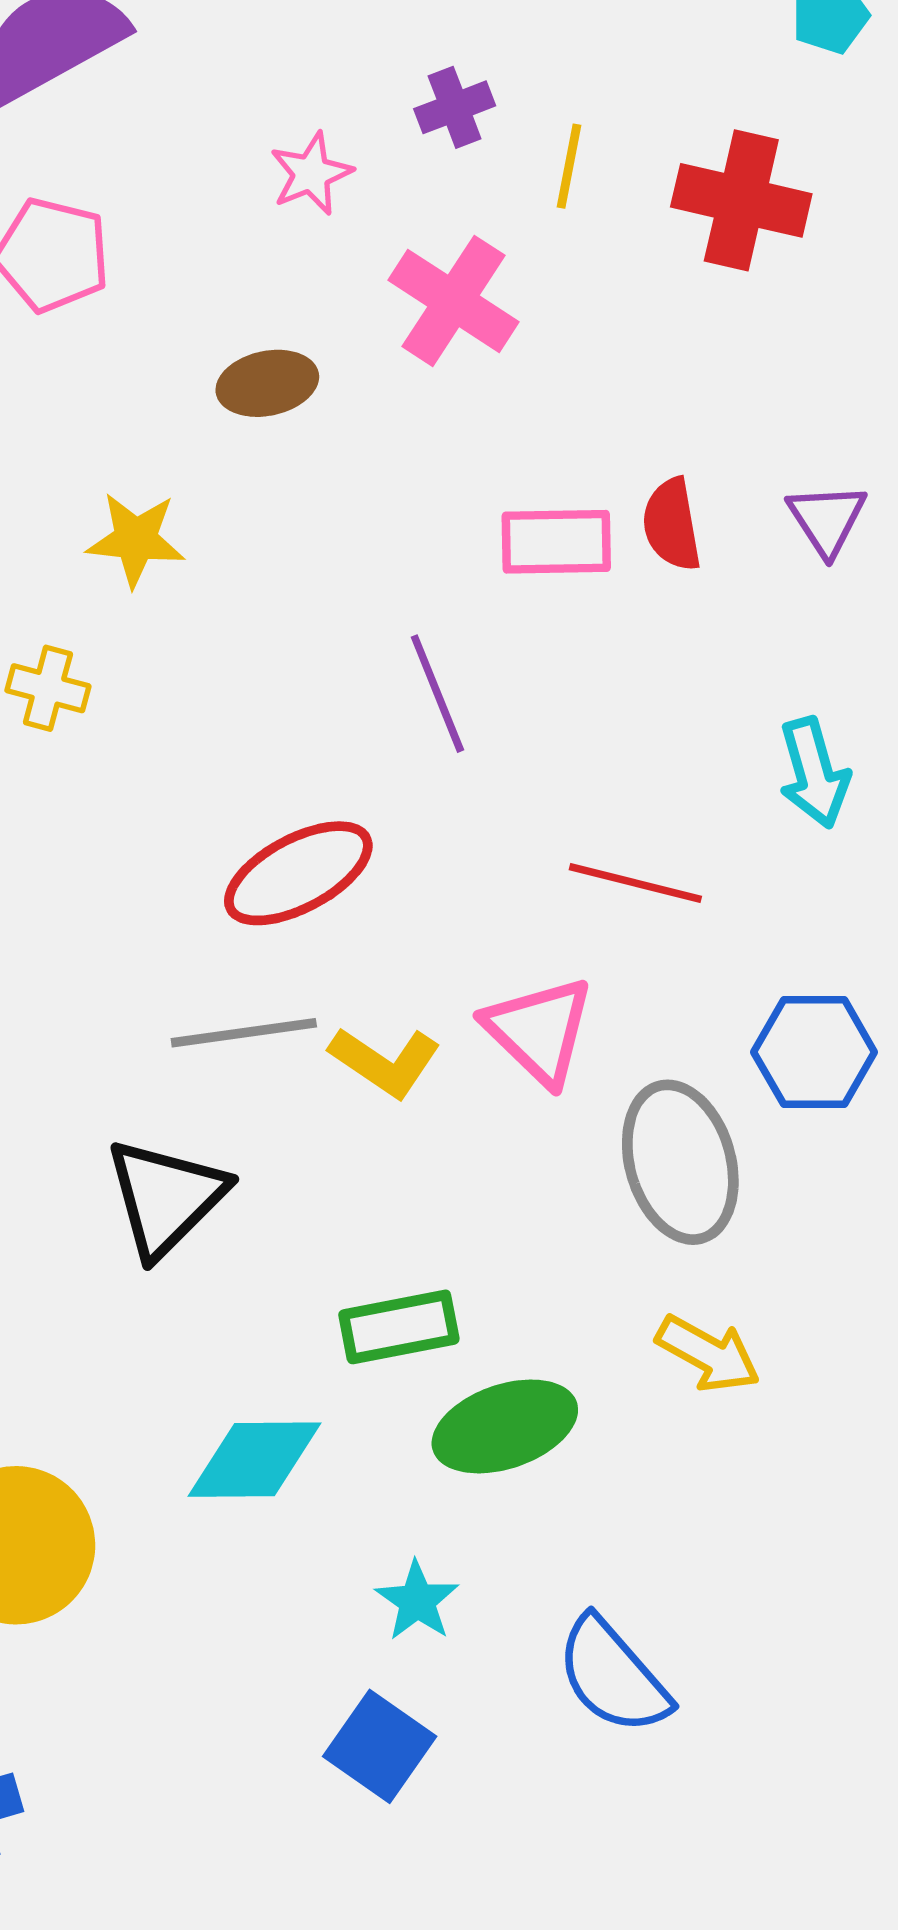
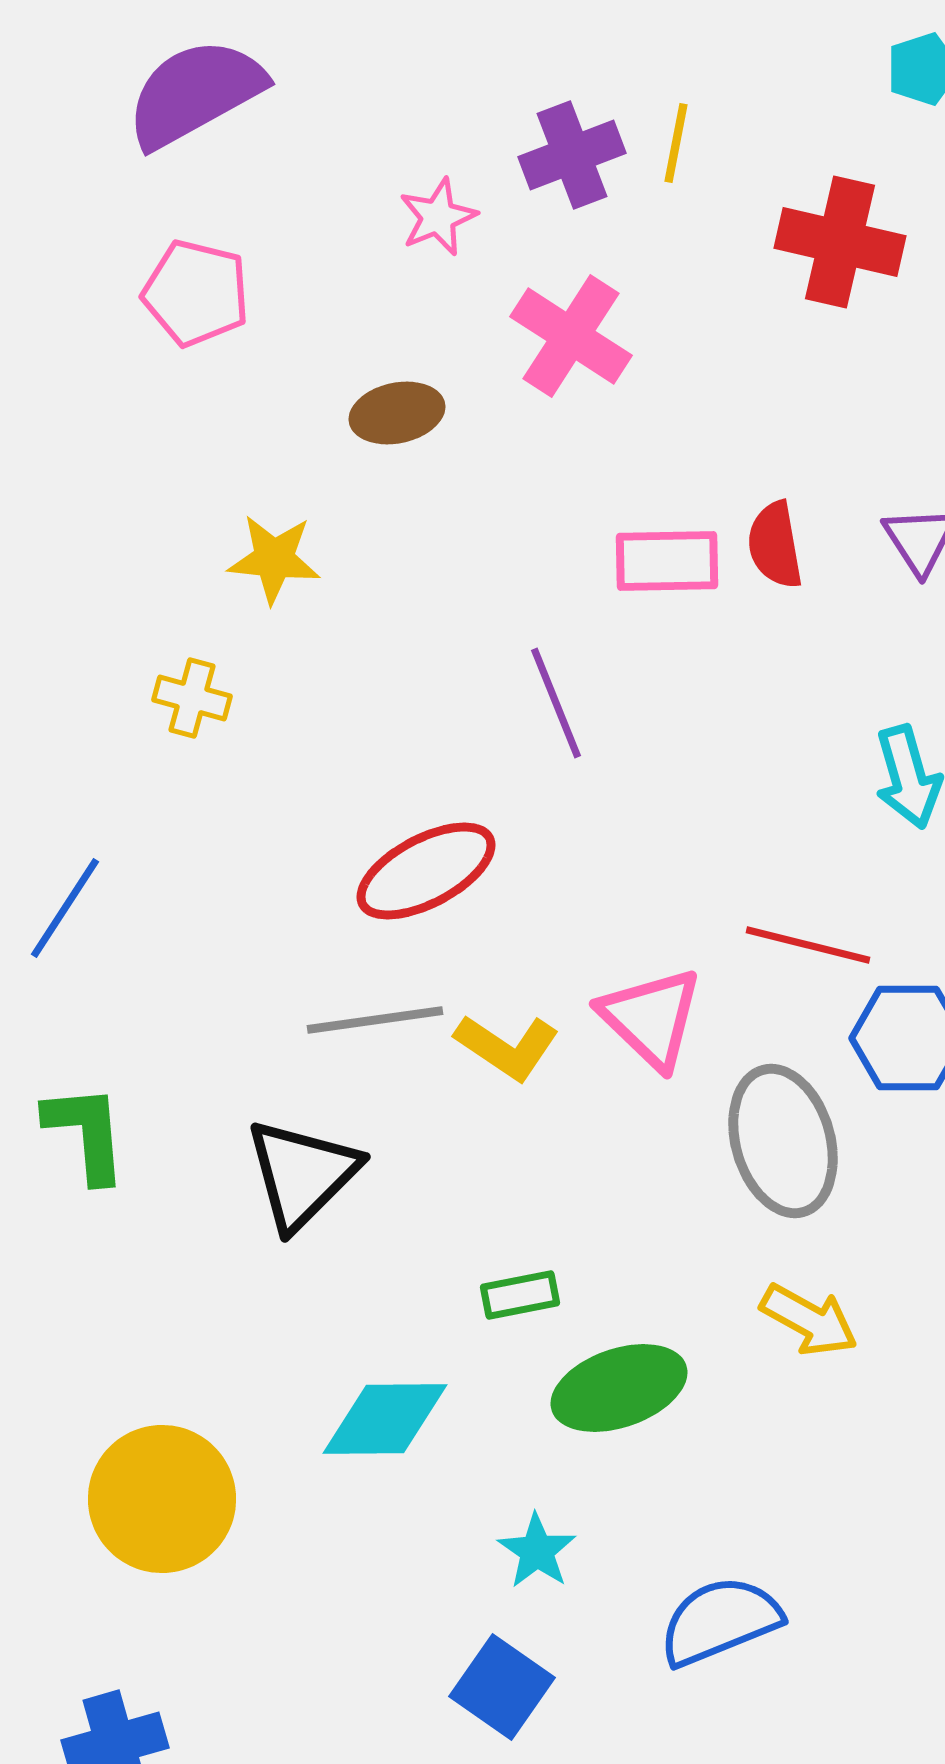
purple cross: (455, 107) -> (572, 155), size x1.4
yellow line: (569, 166) -> (676, 143), moved
red line: (635, 883) -> (808, 945), moved
green rectangle: (399, 1327) -> (520, 1295), size x0.7
blue semicircle: (613, 1676) -> (720, 1621), turned 109

